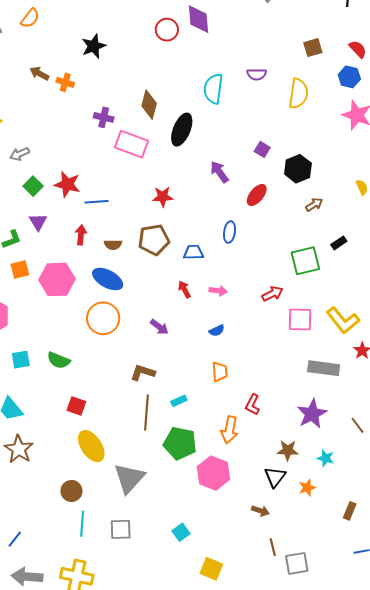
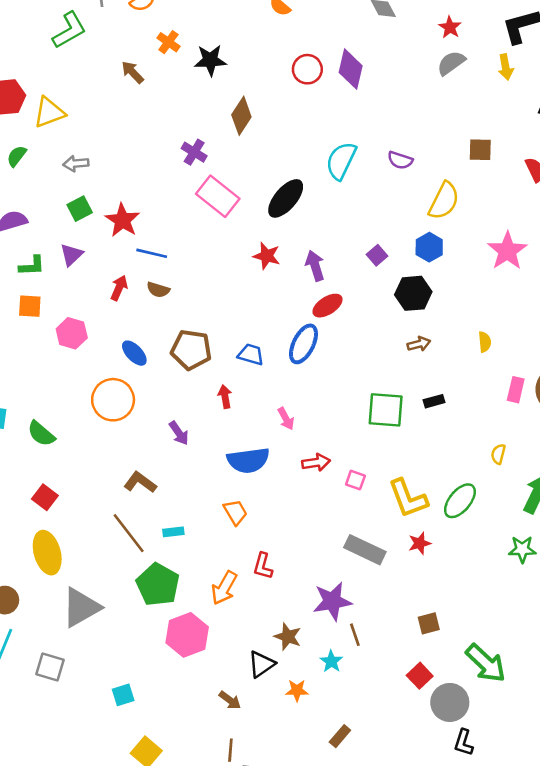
blue hexagon: (349, 77) -> (429, 247), moved
orange cross: (65, 82) -> (168, 42), moved
brown diamond: (149, 105) -> (241, 116), moved
red ellipse: (257, 195) -> (328, 306), moved
red star: (163, 197) -> (267, 256), moved
blue ellipse: (230, 232) -> (303, 344), size x1.4
brown pentagon: (154, 240) -> (191, 350), moved
brown semicircle: (113, 245) -> (158, 290), moved
pink hexagon: (57, 279) -> (72, 333), size x0.7
blue ellipse: (108, 279) -> (134, 353), size x0.7
pink arrow: (218, 291) -> (286, 419), moved, turned 36
red arrow: (272, 294) -> (316, 462), moved
pink square: (300, 319) -> (355, 480), size x0.6
blue semicircle: (217, 331) -> (248, 460), size x2.0
orange trapezoid: (220, 372) -> (235, 512), turned -45
red L-shape: (253, 405) -> (263, 566), turned -30
brown line: (146, 412) -> (129, 533), turned -60
brown line: (358, 425) -> (355, 635), moved

